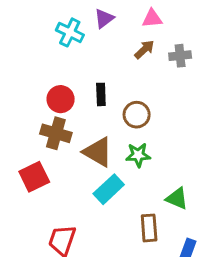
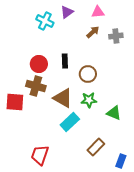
red square: (34, 177) -> (15, 102), moved, turned 30
green triangle: (177, 198) -> (114, 113), moved
brown rectangle: (149, 228) -> (96, 147), turned 48

